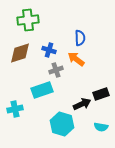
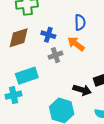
cyan rectangle: (42, 90) -> (27, 76), moved
black arrow: (82, 104) -> (82, 90), turned 42

